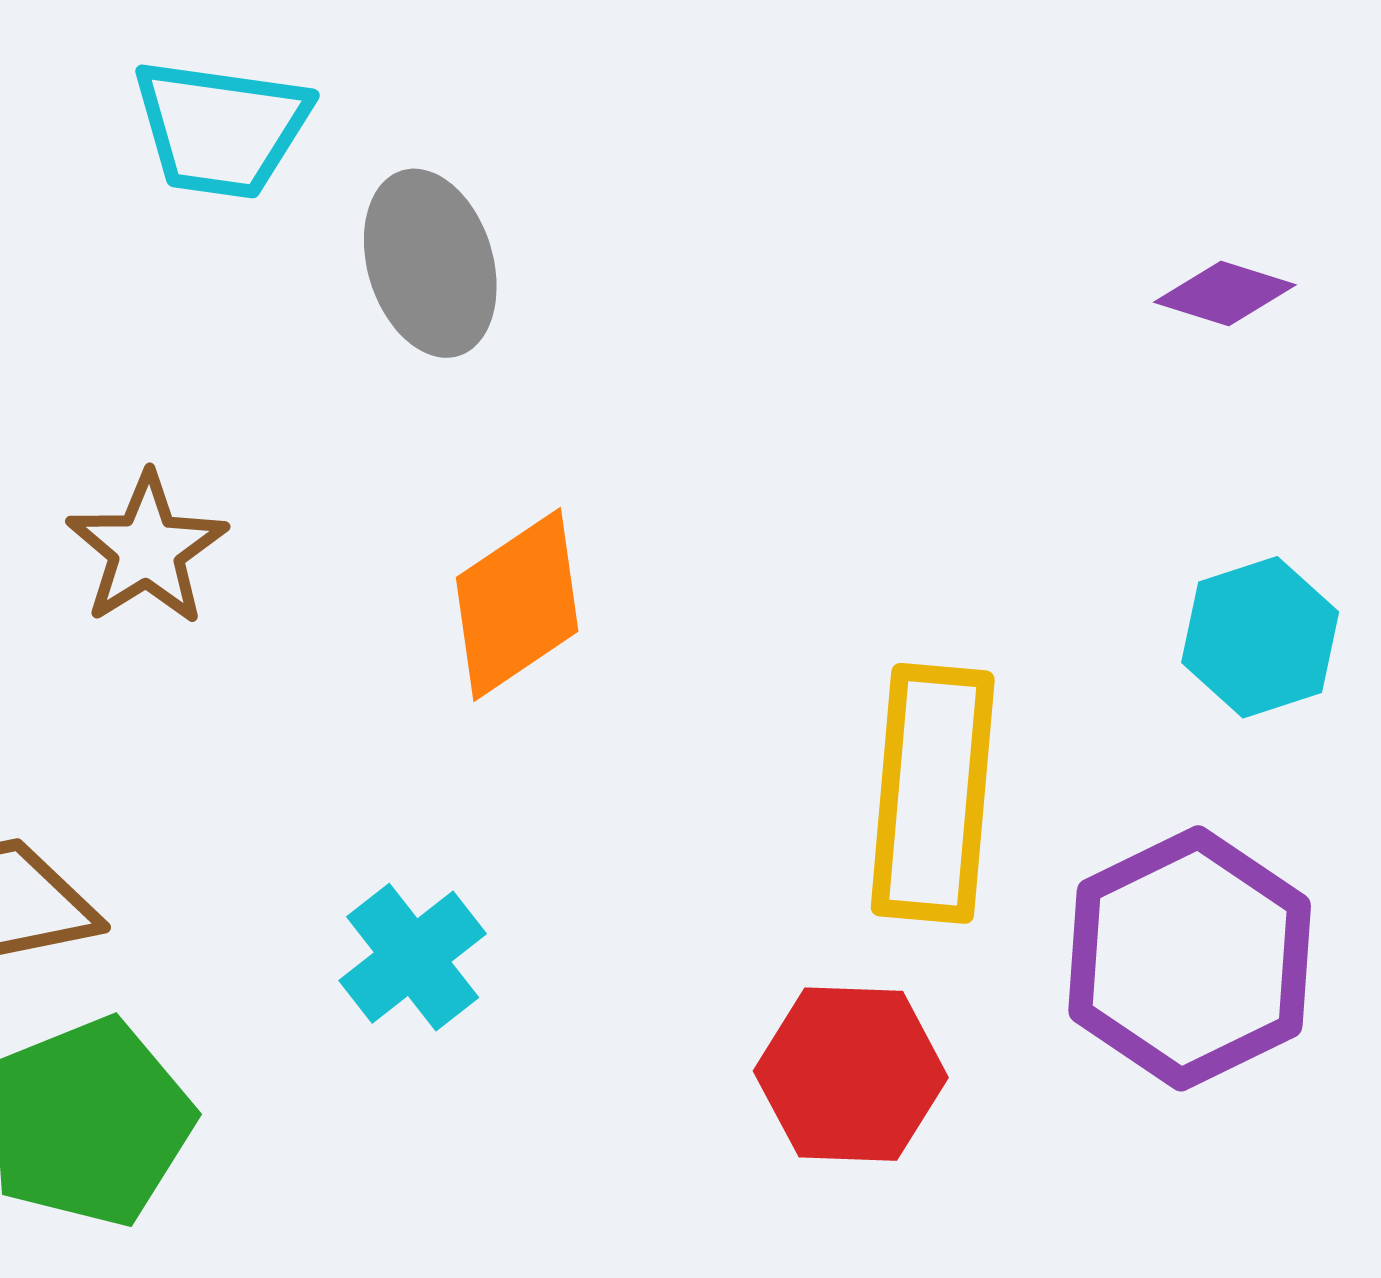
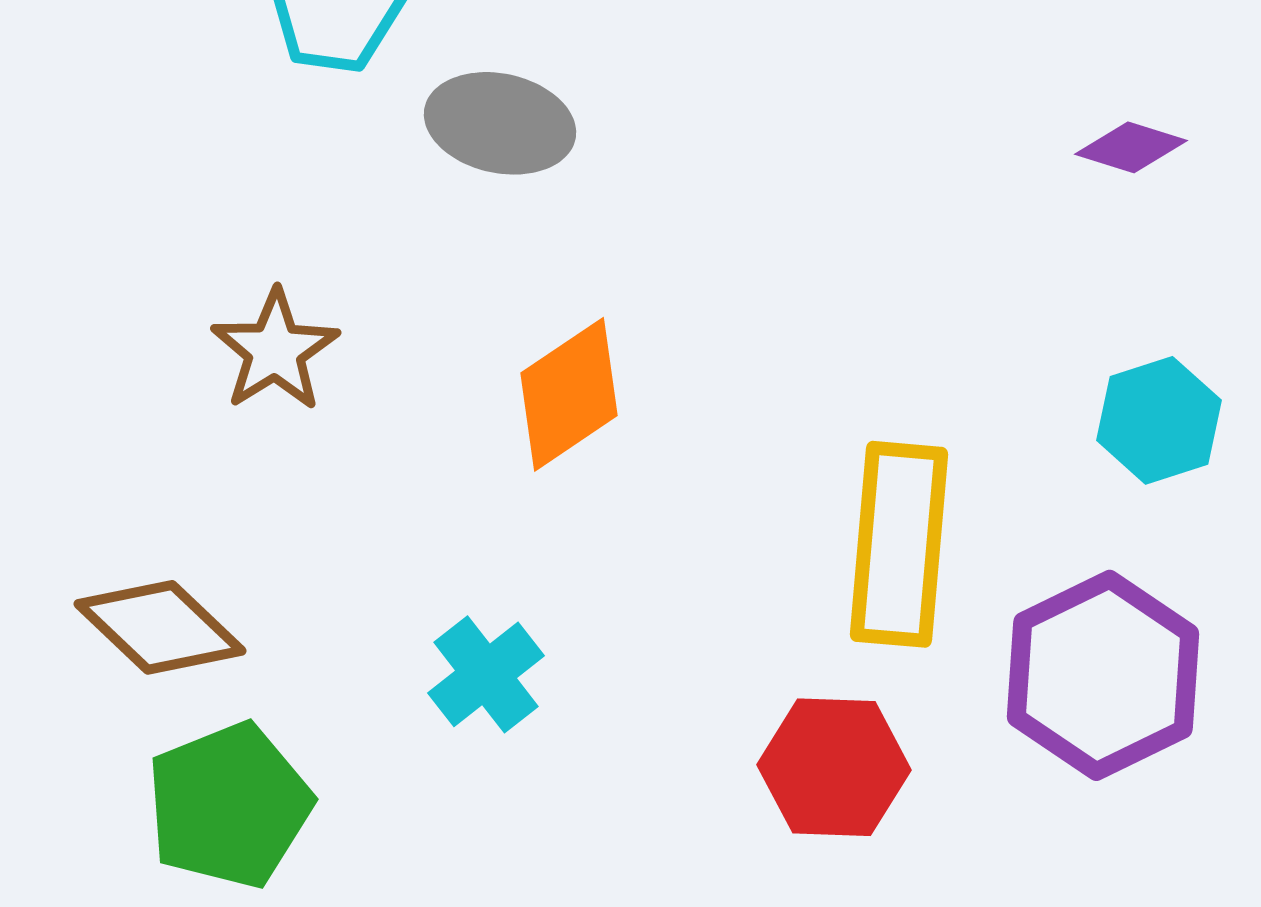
gray ellipse: (430, 263) -> (500, 123), turned -61

